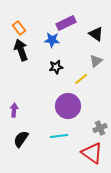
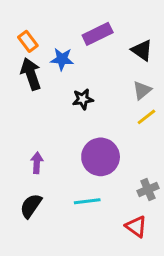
blue star: (52, 40) -> (62, 59), moved
yellow line: (81, 79) -> (146, 117), moved
purple arrow: (14, 110) -> (37, 163), moved
red triangle: (92, 153) -> (136, 227), size x0.7

